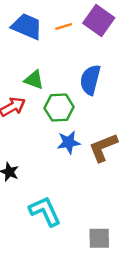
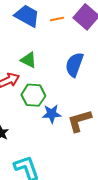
green hexagon: (59, 108) -> (33, 95), moved

